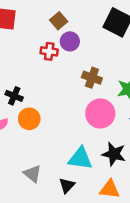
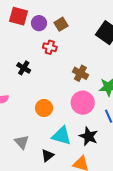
purple circle: (70, 41) -> (39, 23), moved
black cross: (14, 96) -> (24, 68), moved
orange circle: (29, 119) -> (44, 108), moved

